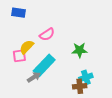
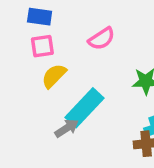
pink semicircle: (47, 34) -> (101, 39), moved
pink square: (19, 56) -> (42, 46), moved

